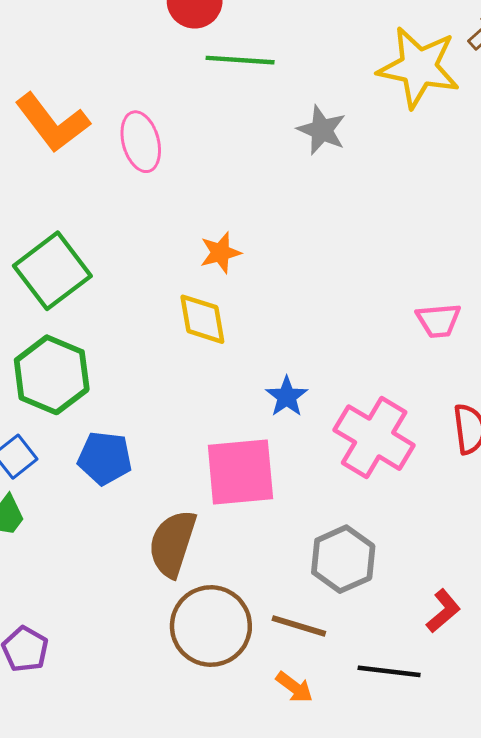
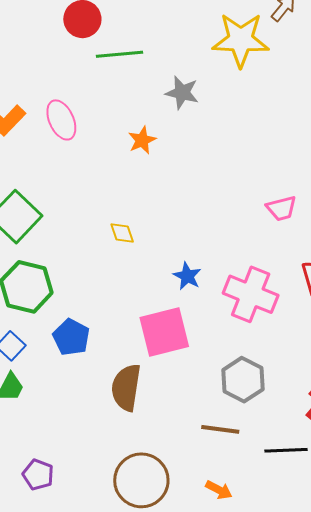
orange star: (220, 253) -> (142, 140), moved
yellow diamond: (202, 319) -> (122, 233), size x0.7
blue pentagon: (105, 458) -> (71, 337), turned 30
brown circle: (211, 626) -> (141, 480), moved
orange arrow: (294, 687) -> (219, 490), moved

